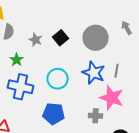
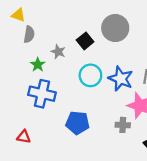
gray circle: (96, 38) -> (115, 28), moved
gray star: (36, 40) -> (58, 52), moved
cyan circle: (58, 79) -> (90, 75), moved

